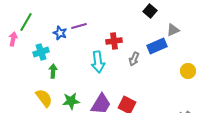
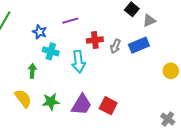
purple line: (79, 26) -> (70, 21), moved
gray triangle: (173, 30) -> (149, 21), moved
cyan cross: (41, 52) -> (51, 51), moved, turned 35
gray arrow: (134, 59) -> (115, 46), moved

